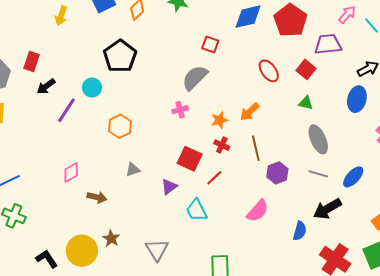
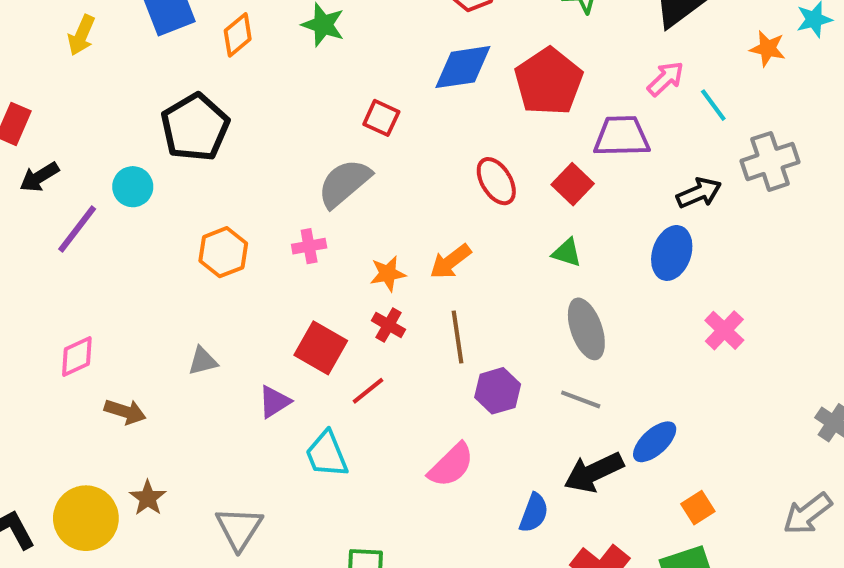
orange hexagon: (120, 126) -> (223, 252), moved
blue ellipse: (353, 177) -> (655, 442), moved

